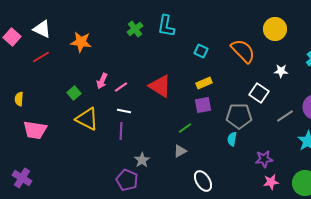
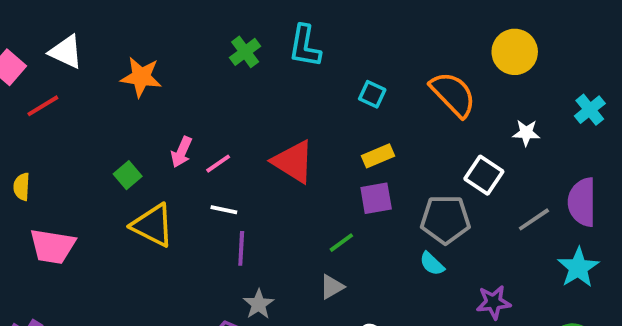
red line: (41, 57) -> (43, 106), moved
purple line: (121, 131) -> (241, 248), moved
cyan semicircle: (232, 139) -> (432, 264), turned -56

